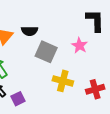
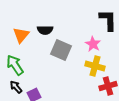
yellow cross: (63, 81) -> (95, 66), moved

